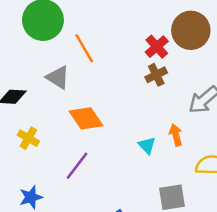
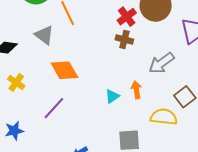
brown cross: (156, 75) -> (124, 40), turned 36
cyan triangle: (147, 145) -> (112, 96), turned 35

